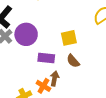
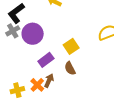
yellow square: (69, 38) -> (71, 46), turned -35
purple rectangle: (46, 58) -> (46, 60), turned -56

